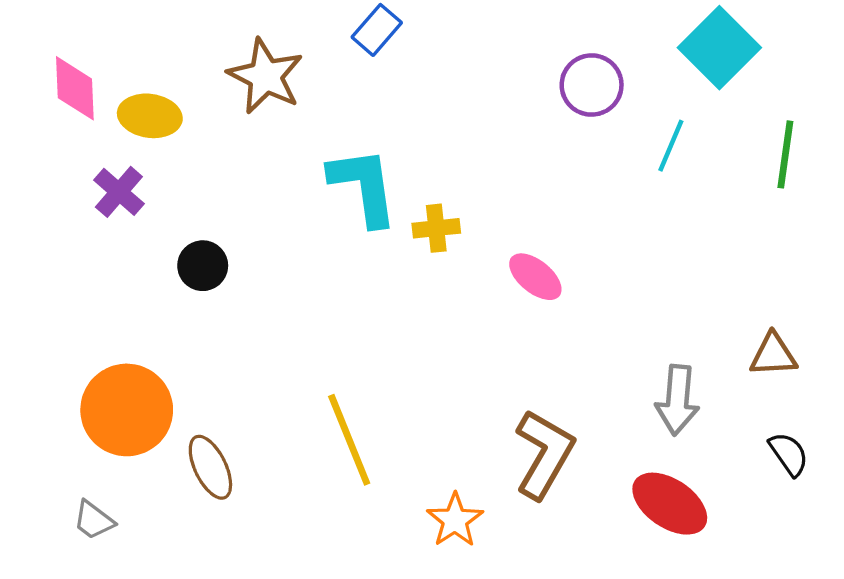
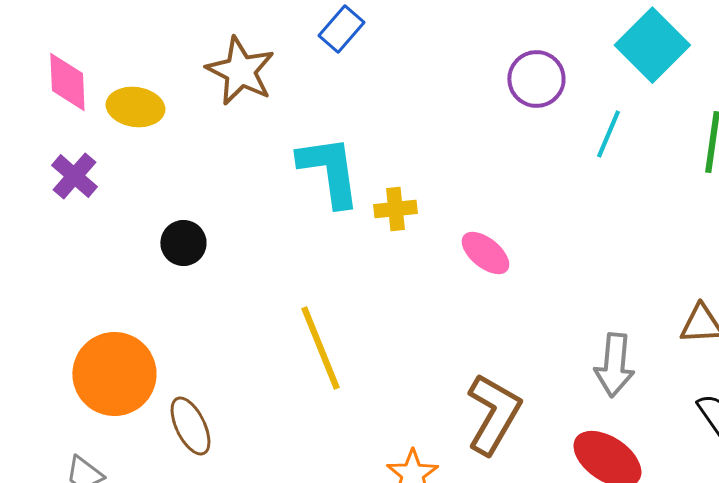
purple cross: (119, 192) -> (74, 176), moved
yellow line: (349, 440) -> (320, 348), moved

